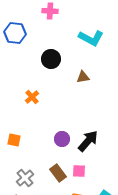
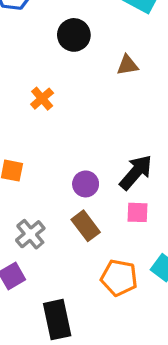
purple circle: (62, 139) -> (86, 184), moved
pink square: (79, 171) -> (137, 212), moved

